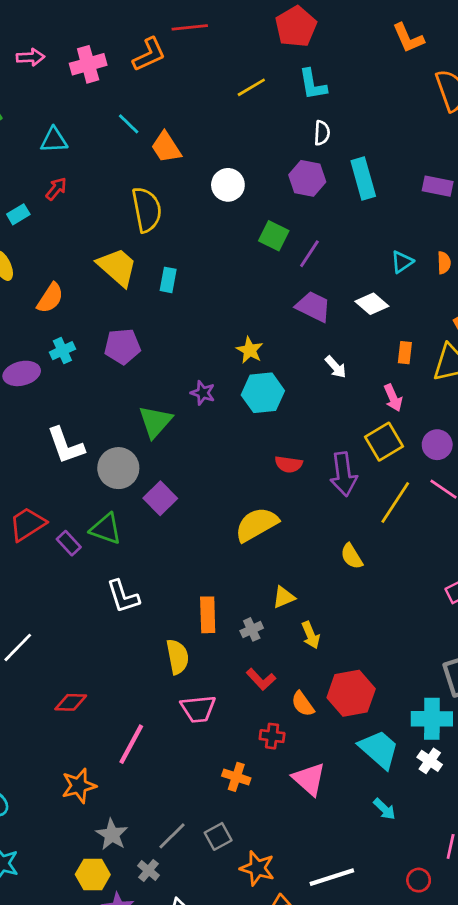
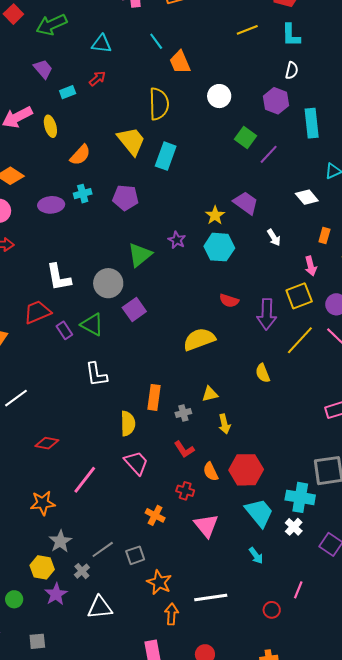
cyan rectangle: (363, 178) -> (312, 123), moved
cyan rectangle: (168, 280) -> (166, 156), size x1.5
purple trapezoid: (313, 307) -> (246, 203), moved
white L-shape: (66, 445) -> (59, 277), moved
pink trapezoid: (198, 709) -> (136, 463), turned -136

